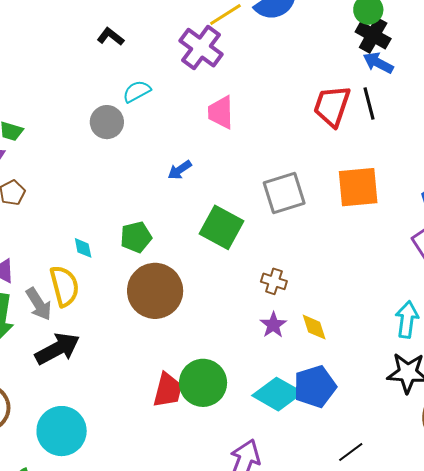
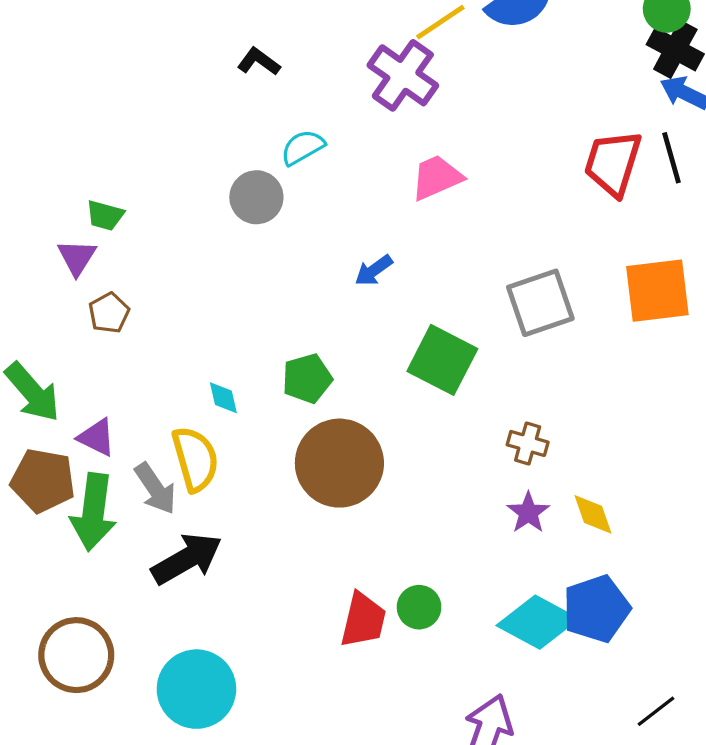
pink trapezoid: (221, 112) -> (437, 177), turned 69
green circle: (203, 383) -> (419, 607), size x0.6

